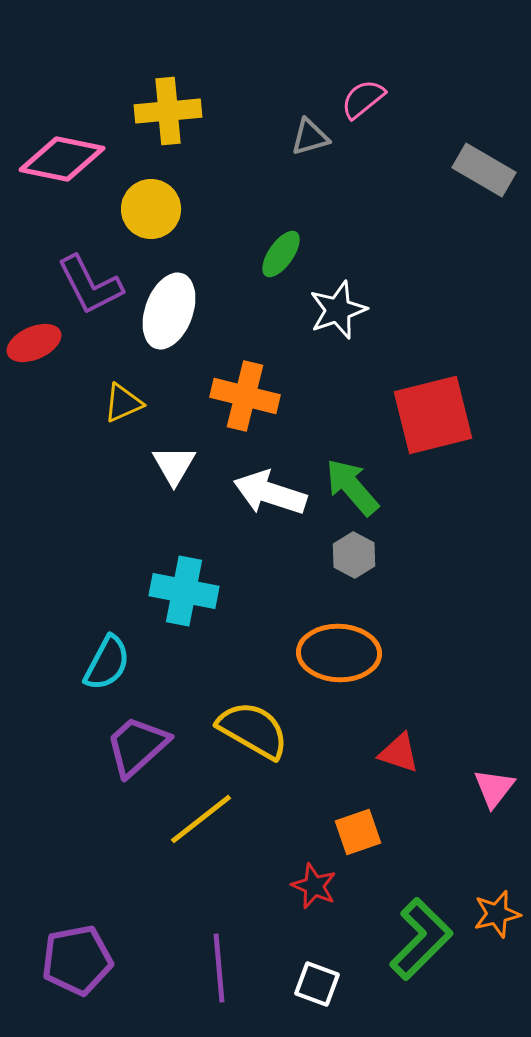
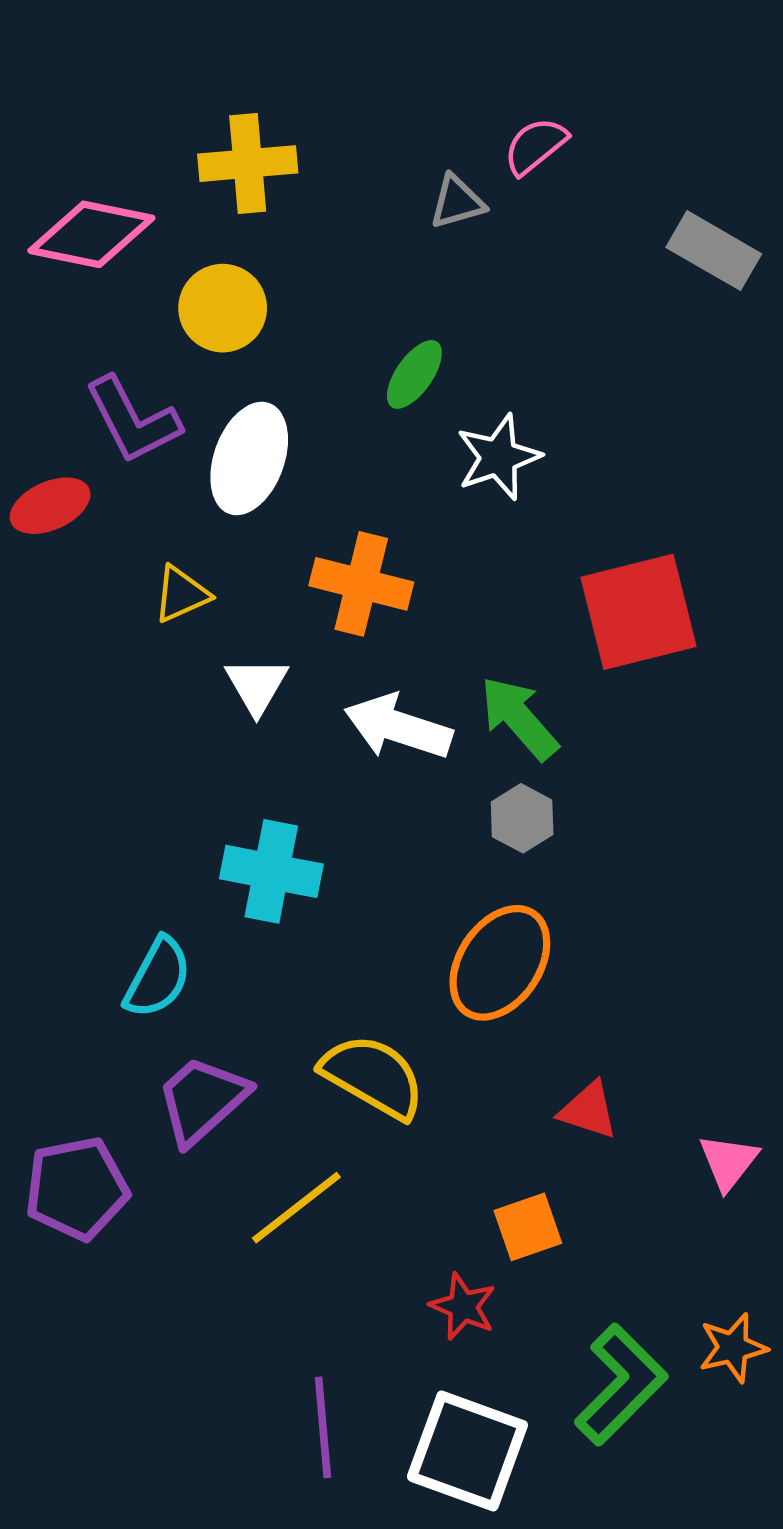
orange ellipse: (339, 653) -> (500, 963), turned -58
purple pentagon: (77, 960) -> (77, 1188), moved
white square: (317, 984) -> (467, 1451), size x1.8

